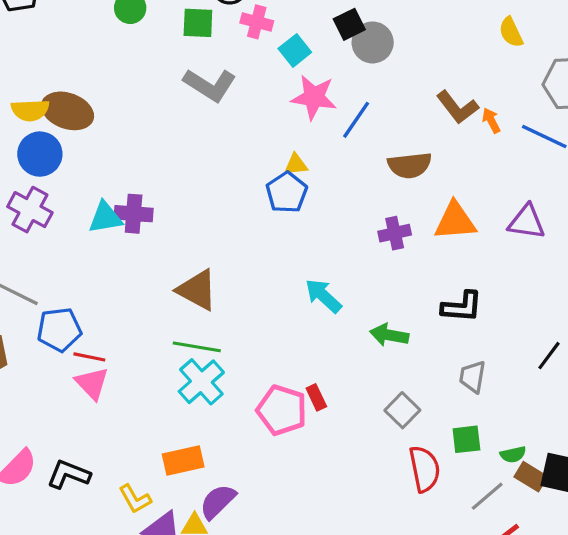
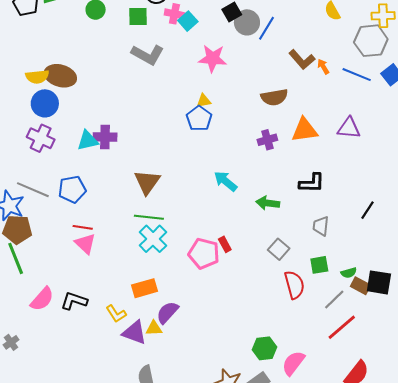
cyan square: (295, 50) -> (188, 21), moved
blue line: (356, 120) -> (267, 28), moved
brown triangle: (197, 290) -> (147, 182), turned 40
blue pentagon: (59, 330) -> (72, 189), moved

